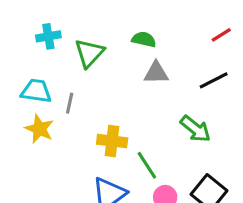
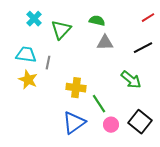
cyan cross: (48, 36) -> (34, 19), turned -35

